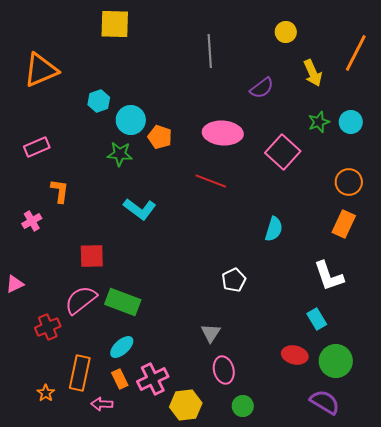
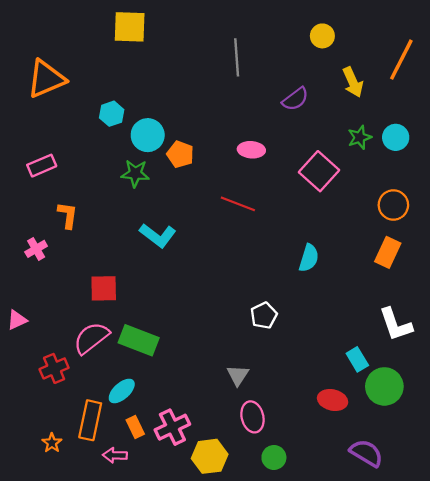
pink ellipse: (223, 133) -> (251, 150), size x0.6
white L-shape: (329, 276) -> (396, 324), moved
cyan ellipse: (122, 347) -> (122, 391), moved
green circle: (336, 361) -> (384, 386), moved

